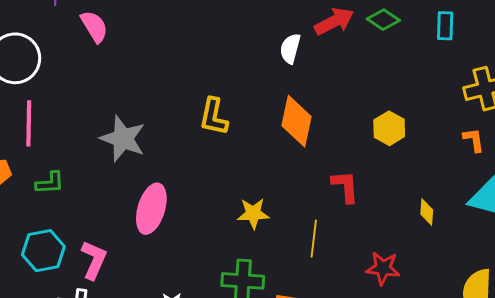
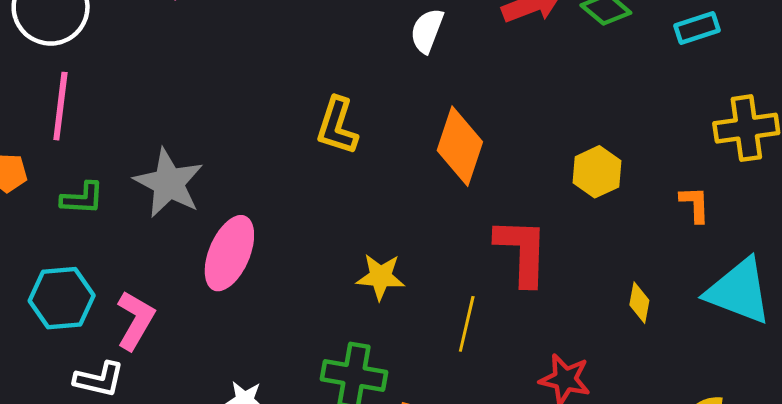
cyan rectangle: (445, 26) -> (697, 28), turned 64
white semicircle: (290, 49) -> (427, 31), moved
gray star: (123, 139) -> (169, 183), moved
orange L-shape: (474, 140) -> (695, 204), moved
red L-shape: (345, 186) -> (522, 251), size x1.4

